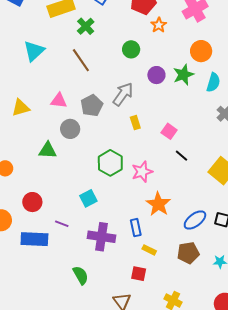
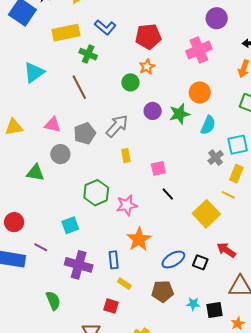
orange star: (159, 25) -> (147, 67), moved
green cross: (86, 26) -> (88, 54), turned -30
pink square: (169, 131) -> (158, 168), turned 35

